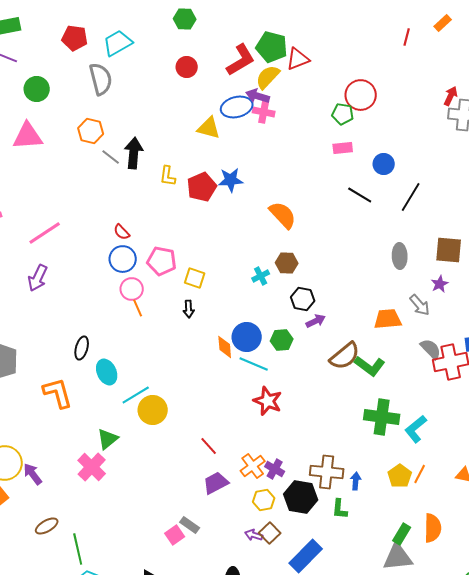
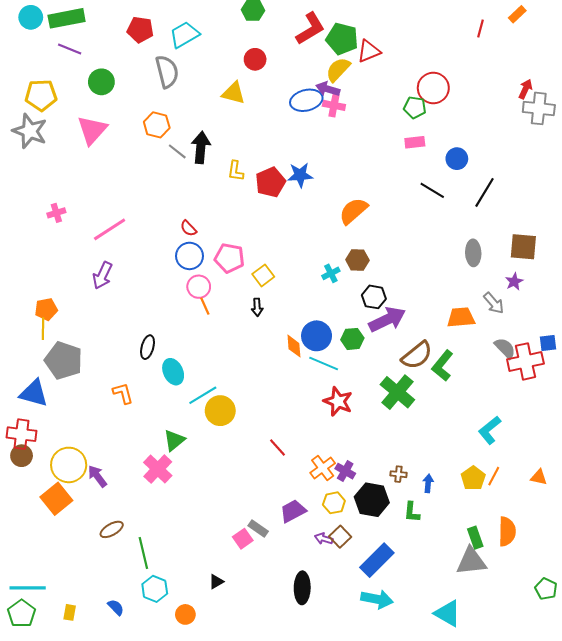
red L-shape: (241, 60) -> (310, 29), moved
yellow triangle: (209, 128) -> (234, 93), moved
pink triangle: (28, 136) -> (92, 130), turned -44
orange semicircle: (283, 215) -> (353, 211), turned -88
yellow square: (195, 278) -> (263, 275), turned 35
purple arrow: (316, 321) -> (387, 319), size x1.8
green L-shape: (370, 366) -> (443, 366), turned 92
orange L-shape: (58, 393) -> (123, 393), size x0.7
green cross: (382, 417) -> (397, 392), moved, turned 32
brown cross: (327, 472) -> (398, 474), size x0.5
purple trapezoid: (216, 483) -> (293, 511), moved
green rectangle: (402, 534) -> (475, 538), turned -50

